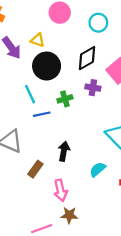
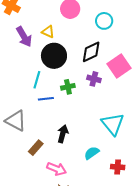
cyan line: (30, 94) -> (37, 80), turned 36
pink arrow: (61, 190) -> (57, 169), turned -60

